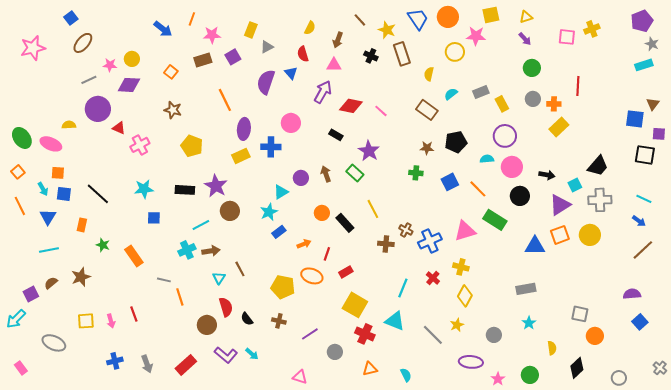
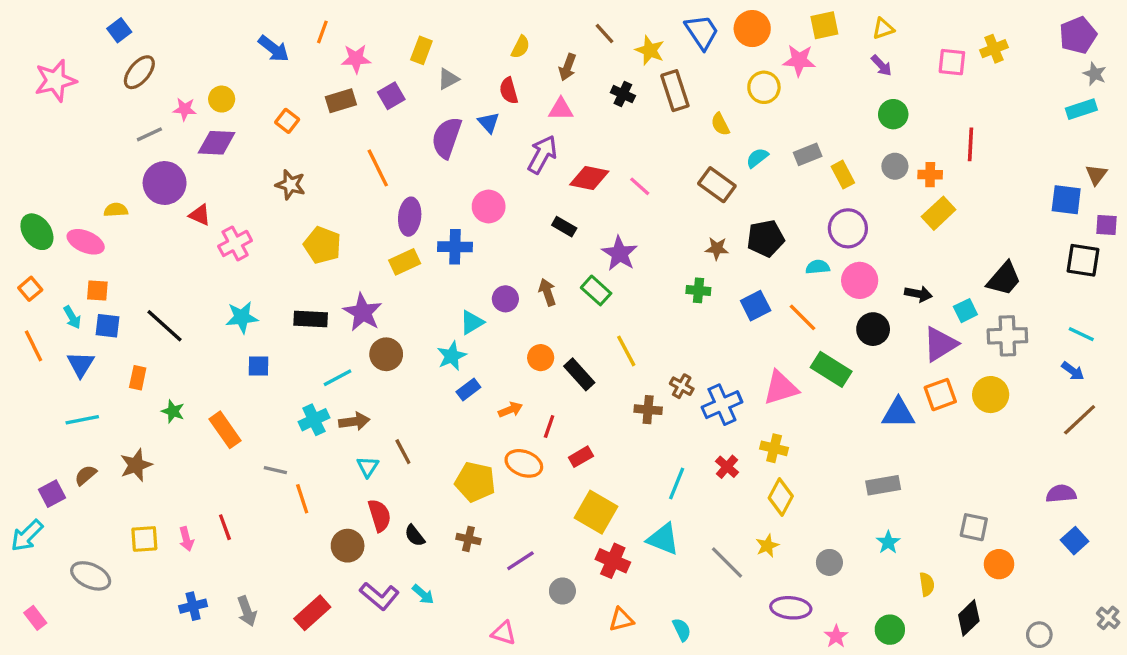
yellow semicircle: (429, 74) -> (720, 124), turned -40

